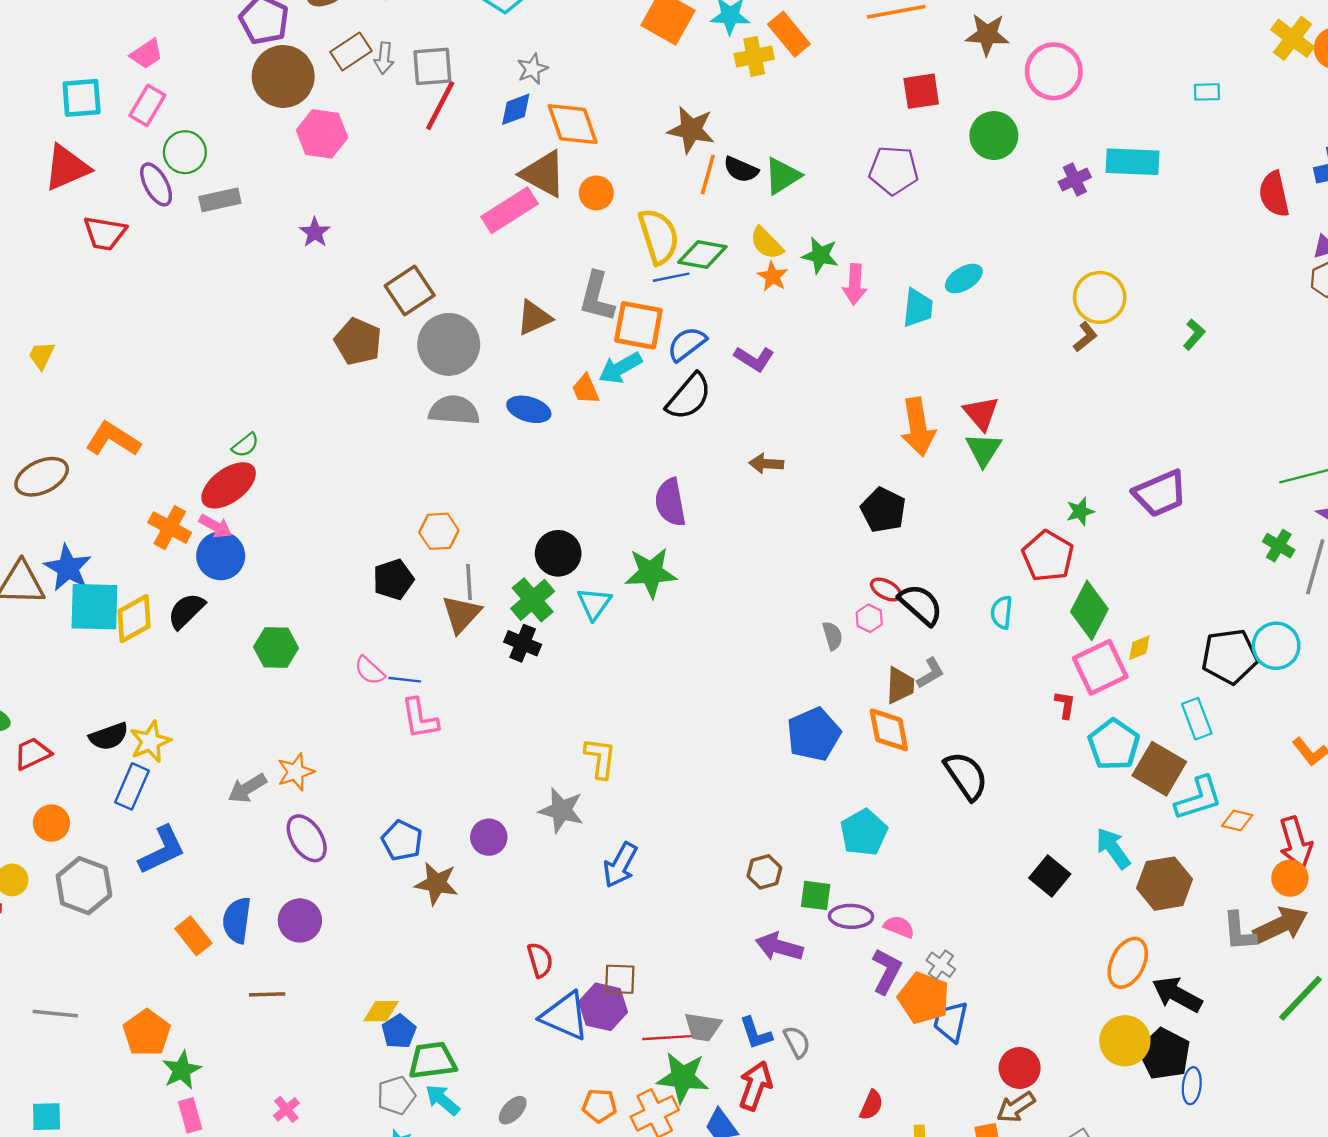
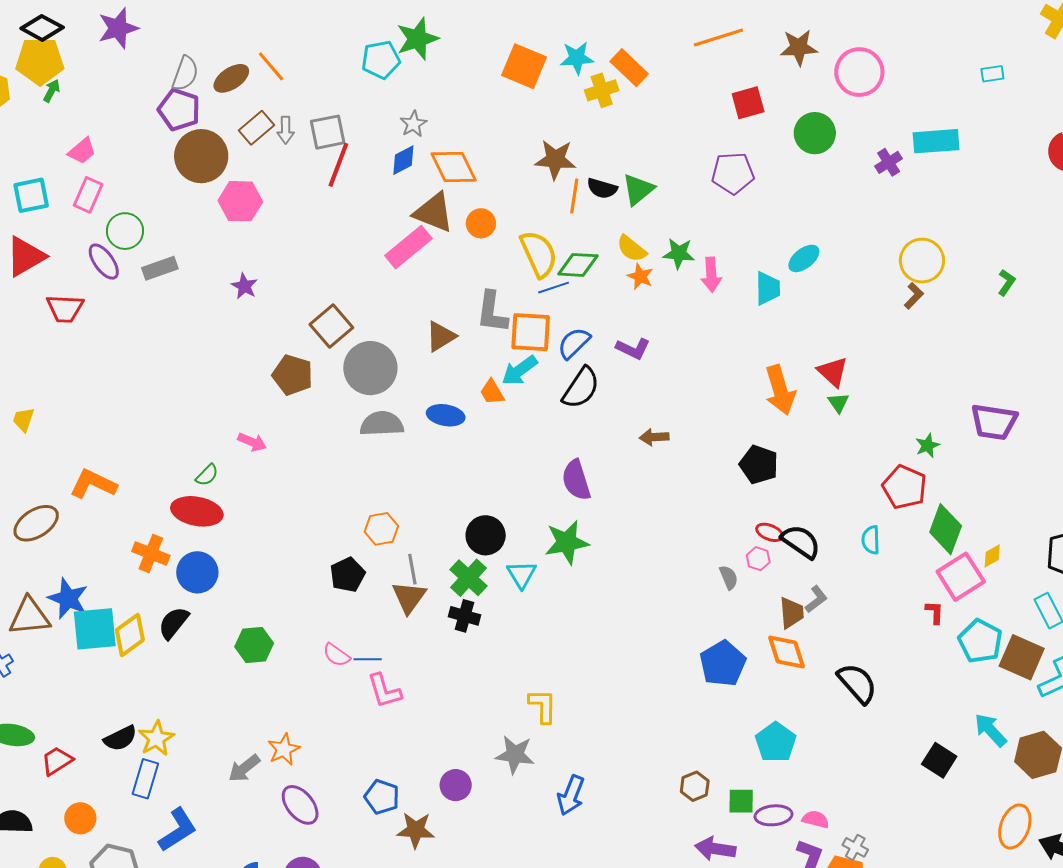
green triangle: (983, 450) -> (838, 403), size x0.7
red ellipse: (229, 485) -> (197, 511), turned 54
purple trapezoid: (1160, 493) -> (994, 422), turned 39
pink arrow: (215, 526) -> (252, 442), moved

